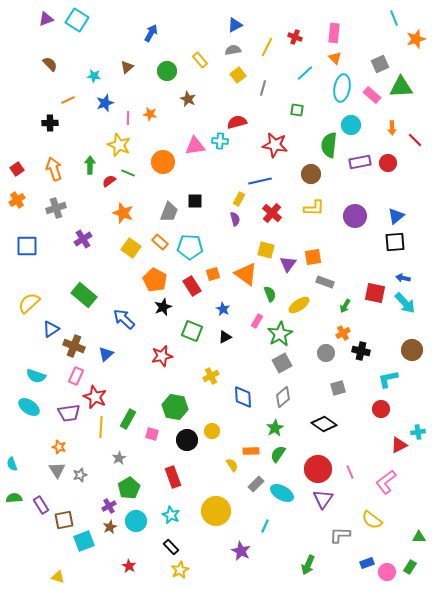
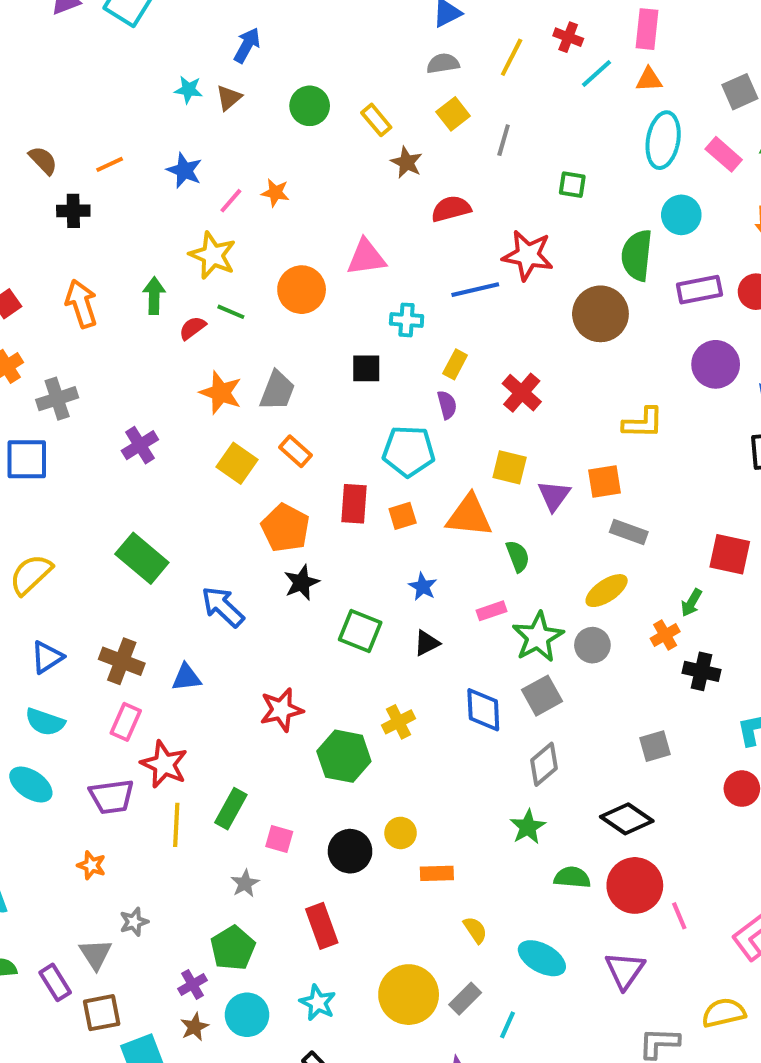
blue arrow: (151, 33) -> (247, 45), moved
orange triangle: (335, 58) -> (649, 80), turned -48
yellow rectangle: (200, 60) -> (376, 120), moved
brown semicircle: (50, 64) -> (43, 160), moved
cyan line: (305, 73) -> (596, 73), moved
cyan star: (94, 76) -> (188, 90), moved
brown star: (188, 99) -> (407, 162), moved
blue star: (105, 103) -> (184, 170), turned -30
pink line: (128, 118) -> (231, 201), turned 40
cyan cross: (220, 141) -> (407, 320), moved
brown circle: (311, 174) -> (600, 314), size x1.4
blue line: (260, 181) -> (475, 290), moved
gray cross: (56, 208) -> (57, 399), moved
yellow L-shape: (314, 208) -> (643, 423), moved
gray trapezoid: (169, 212) -> (277, 391), moved
purple circle: (355, 216) -> (716, 364), moved
cyan pentagon: (190, 247) -> (409, 451), moved
orange triangle: (246, 274) -> (469, 516), turned -30
red rectangle: (192, 286) -> (354, 504), moved, turned 36
yellow ellipse: (299, 305) -> (607, 591), moved
green arrow: (345, 306) -> (691, 603), moved
pink rectangle: (257, 321) -> (491, 611), turned 40
blue triangle: (51, 329) -> (47, 657), moved
gray circle: (326, 353) -> (592, 645), moved
blue triangle: (106, 354) -> (186, 677), turned 35
red star: (162, 356) -> (281, 710), moved
blue diamond: (243, 397) -> (483, 710), moved
green hexagon: (175, 407) -> (344, 756), moved
orange rectangle: (251, 451) -> (437, 873), moved
green semicircle: (278, 454) -> (572, 877), moved, turned 60
gray star: (119, 458) -> (245, 883), moved
yellow semicircle: (232, 465) -> (475, 930), moved
red circle: (318, 469) -> (635, 885), moved
gray triangle: (57, 470) -> (96, 954), moved
gray rectangle: (256, 484) -> (465, 999), moved
yellow semicircle: (372, 520) -> (724, 1013), turned 130

